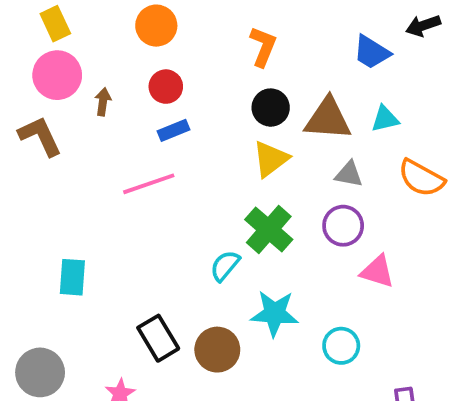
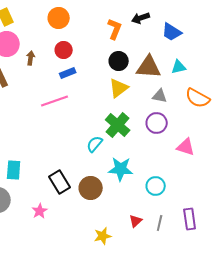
black arrow: (423, 26) -> (141, 18), moved
pink triangle: (377, 271) -> (186, 147), moved
cyan rectangle: (72, 277) -> (14, 170), moved

